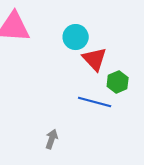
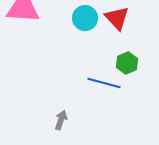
red triangle: (95, 59) -> (117, 18), moved

